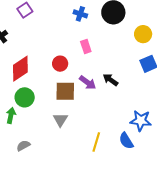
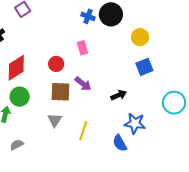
blue cross: (80, 14) -> (88, 16), moved
black arrow: (110, 80) -> (119, 95), moved, turned 119
yellow line: (96, 142) -> (83, 131), moved

